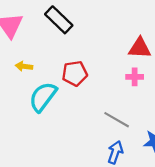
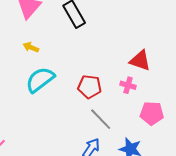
red pentagon: (75, 73) -> (90, 87), moved

